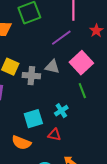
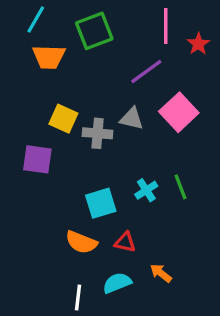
red star: (96, 31) -> (198, 44), moved
green line: (82, 91) -> (180, 187), moved
red triangle: (54, 135) -> (125, 242), moved

